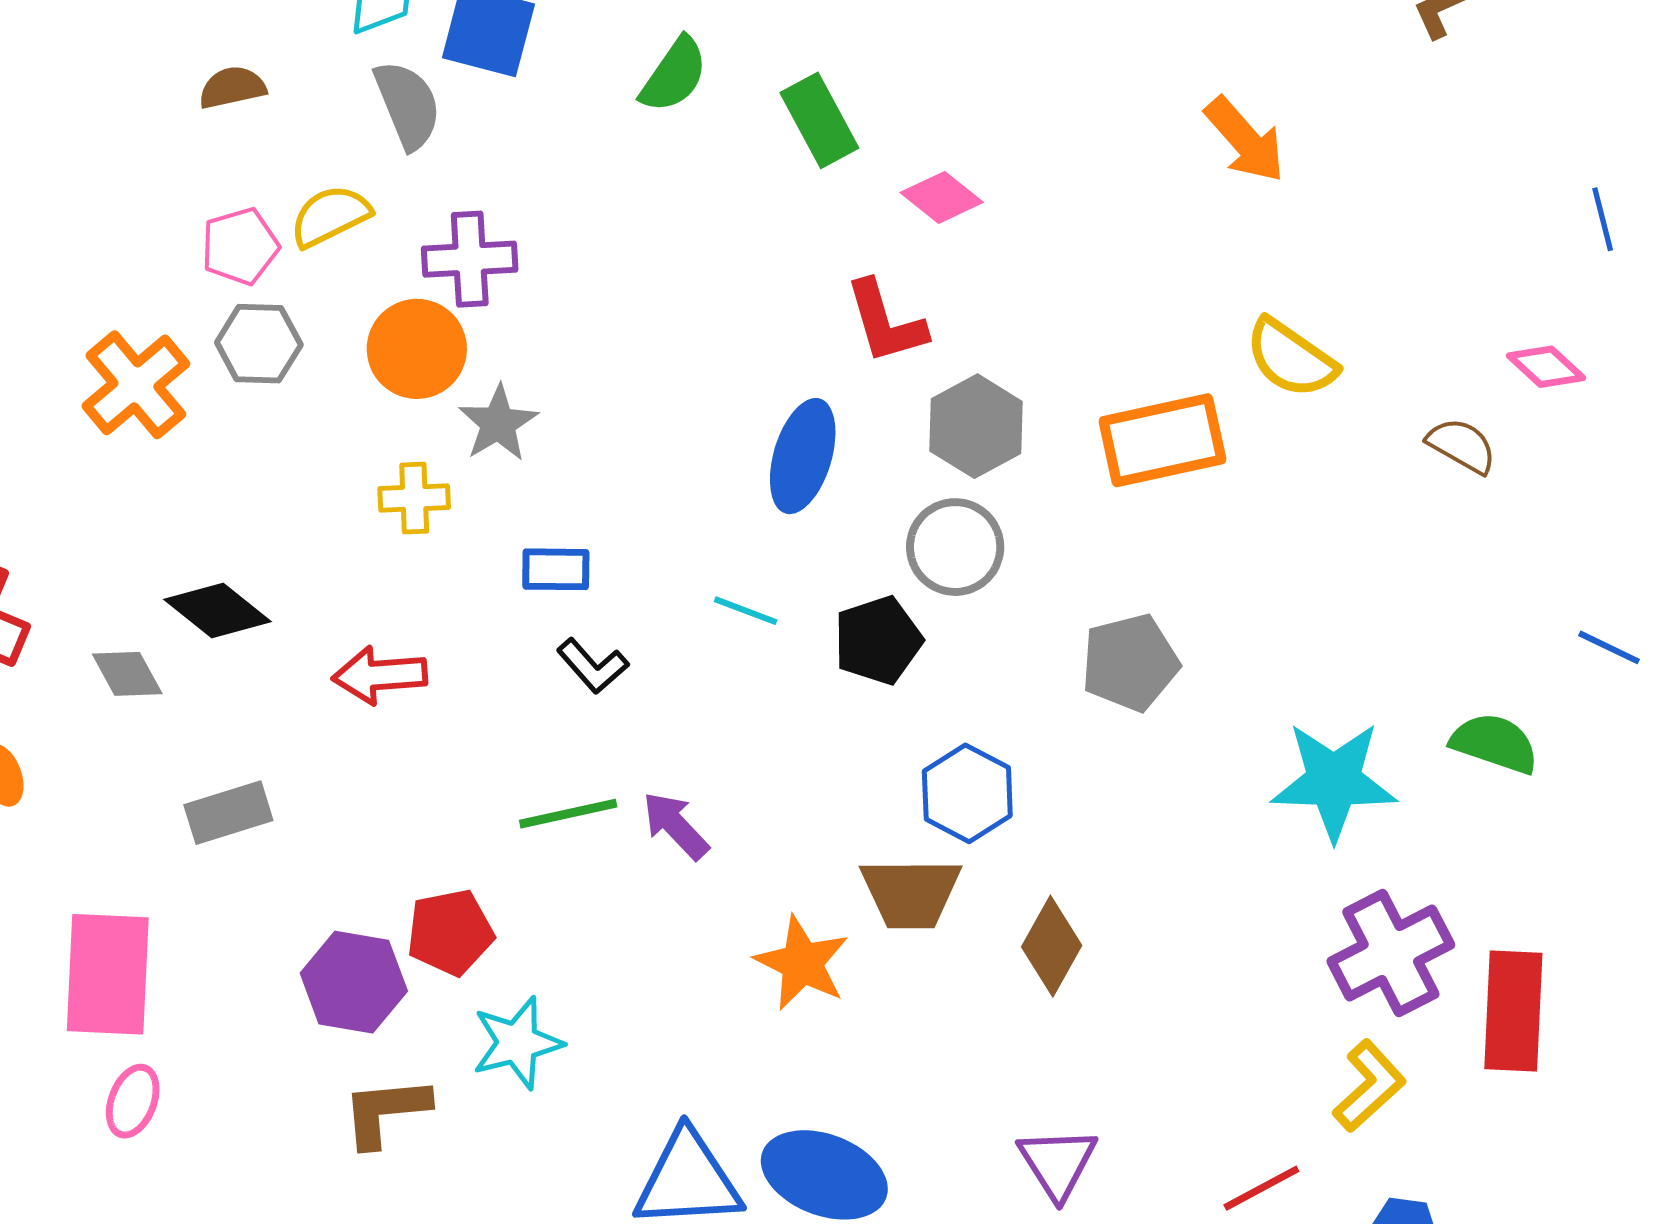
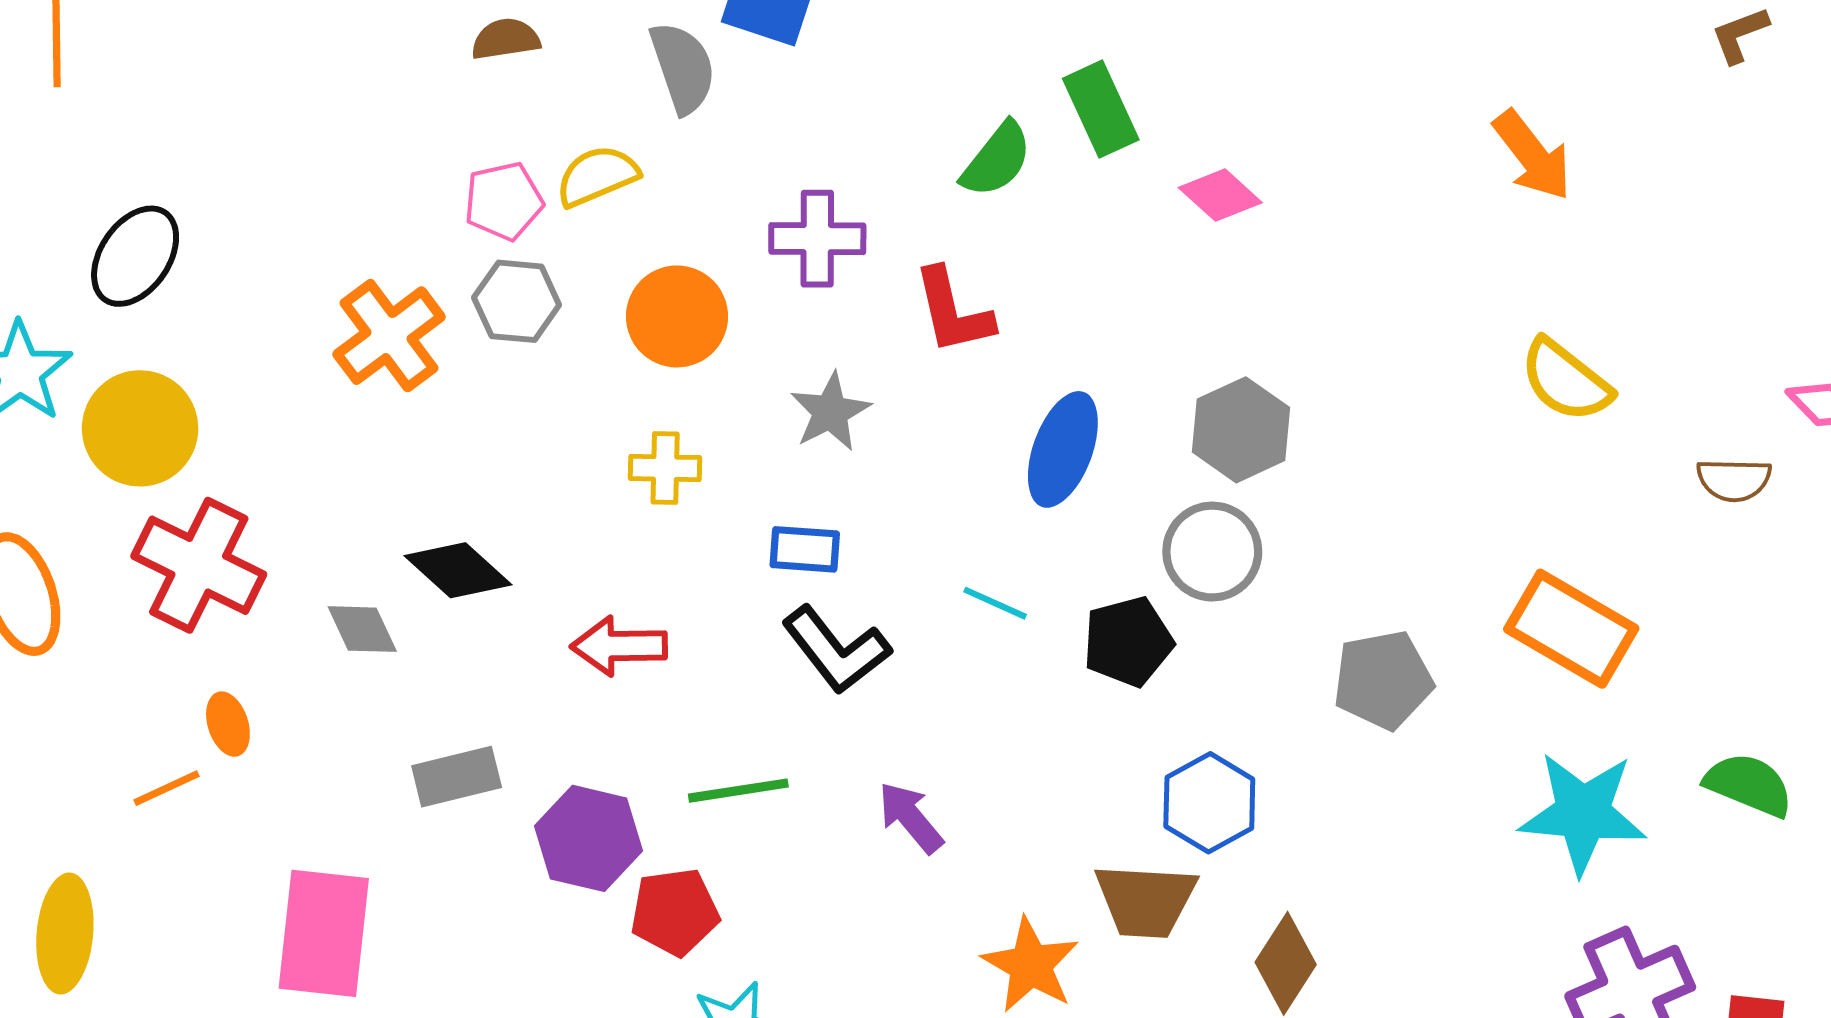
green semicircle: (674, 75) -> (997, 160), moved
purple cross: (470, 259) -> (817, 239), moved
red L-shape: (885, 322) -> (953, 311), moved
gray star: (498, 423) -> (830, 412), moved
orange rectangle: (1162, 440) -> (1571, 629), moved, turned 39
brown semicircle: (1462, 446) -> (1734, 480), turned 148
black L-shape: (593, 666) -> (836, 650), size x1.5
green line: (568, 814) -> (738, 791), moved
purple hexagon: (354, 982) -> (588, 838), moved

